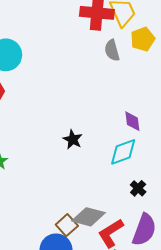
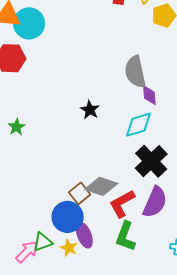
gray semicircle: (112, 50) -> (135, 72), moved, size x1.5
black cross: (138, 188) -> (151, 161), size x2.0

